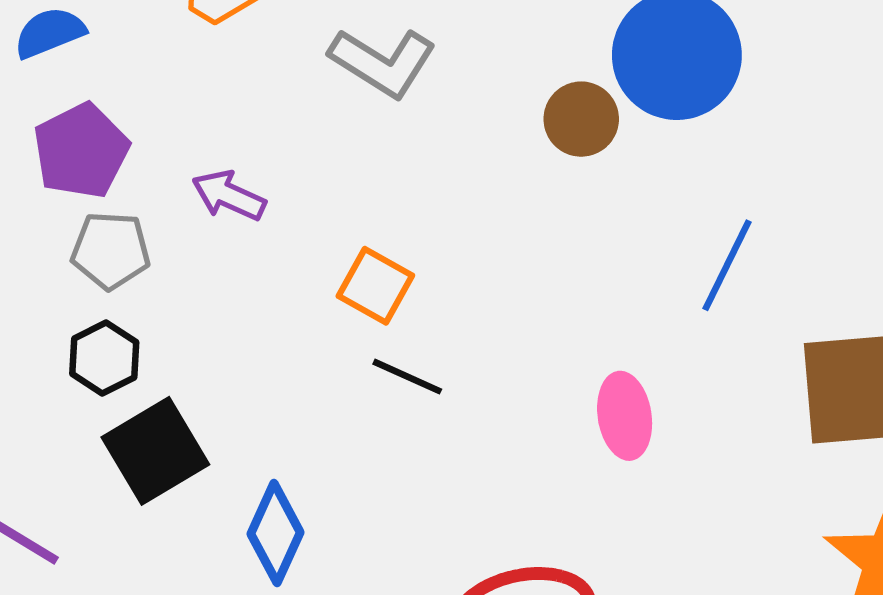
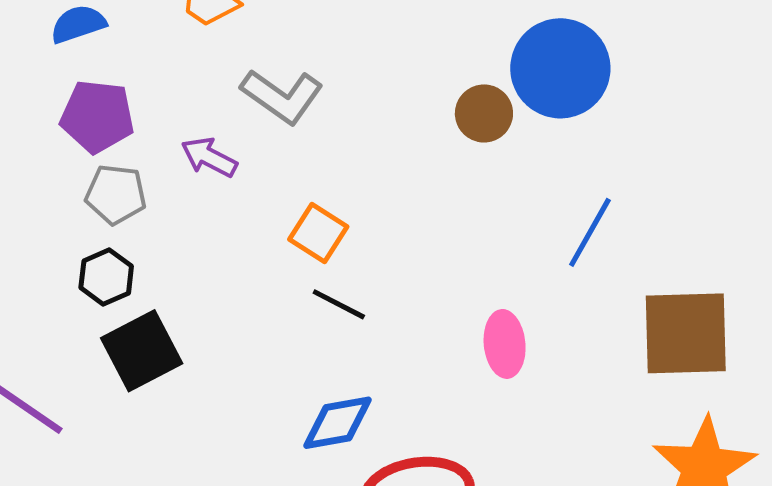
gray L-shape: (383, 62) -> (282, 96), moved
purple pentagon: (81, 151) -> (97, 116), turned 30
blue diamond: (276, 533) -> (337, 423), moved, turned 52

